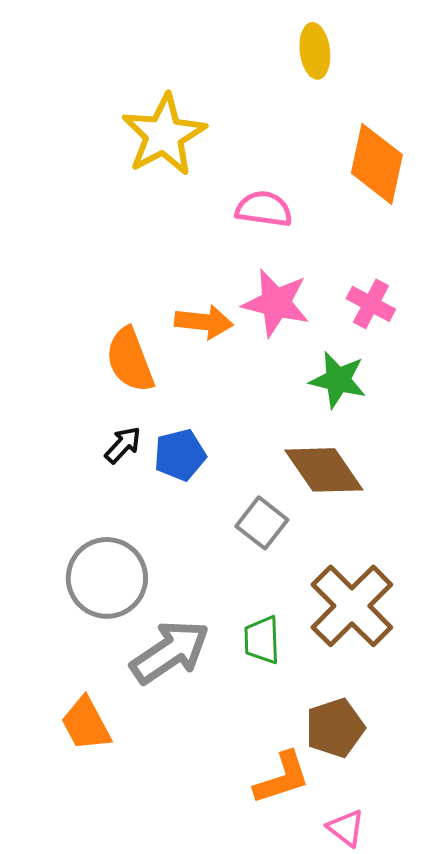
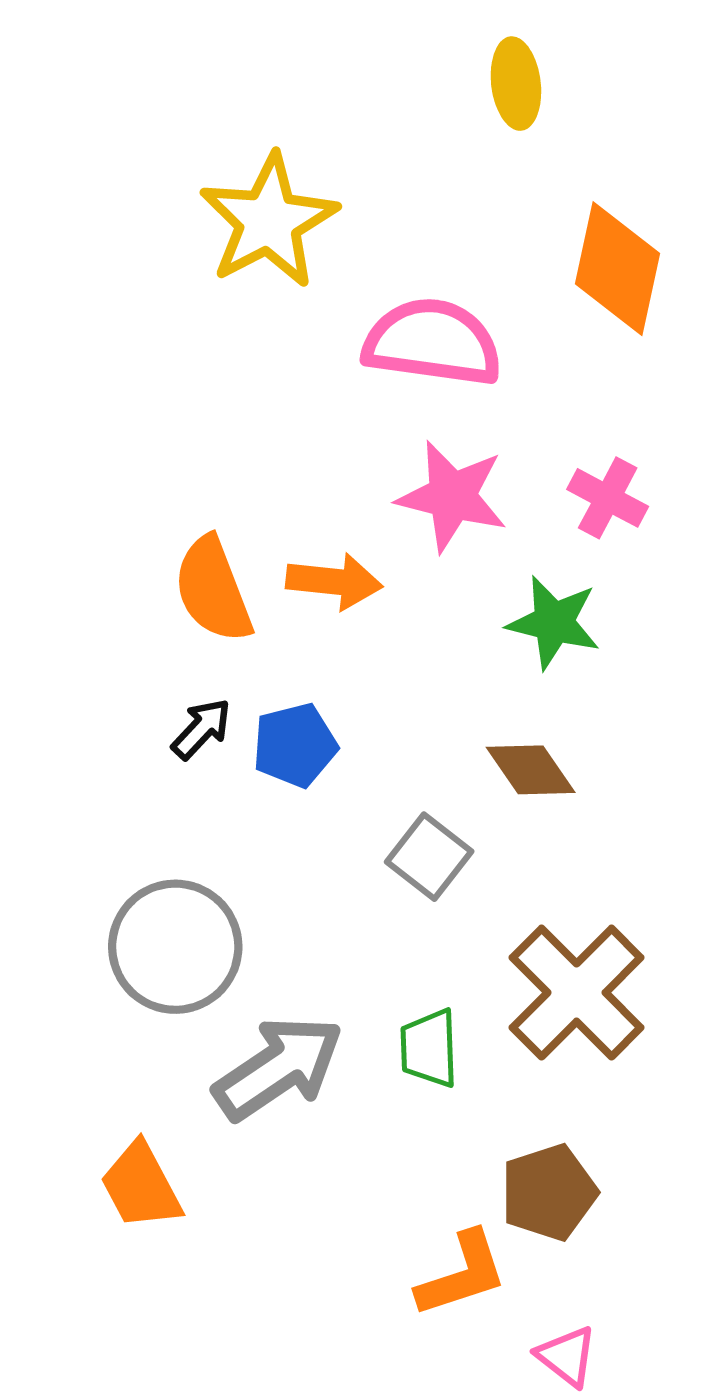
pink semicircle: (264, 209) -> (432, 342), size x1.5
orange arrow: (204, 322) -> (334, 581), moved
brown diamond: (324, 470) -> (531, 770), size x0.7

